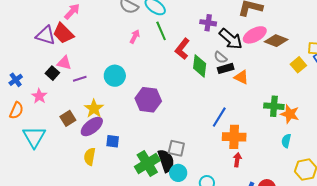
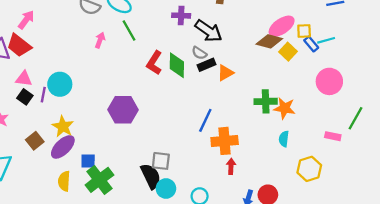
pink ellipse: (255, 35) -> (282, 26), moved
brown diamond: (276, 41) -> (269, 41), moved
red L-shape: (182, 49) -> (154, 63), moved
black square: (52, 73) -> (25, 97), moved
cyan circle: (115, 76) -> (60, 84), moved
orange triangle: (241, 77) -> (225, 73), turned -49
purple line: (80, 79) -> (43, 95), turned -56
green cross: (147, 164) -> (99, 180), moved

